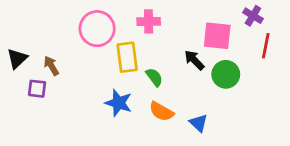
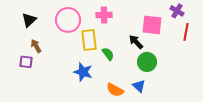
black triangle: (17, 59) -> (29, 20), moved
green circle: (226, 74) -> (147, 62), moved
orange semicircle: (161, 112) -> (115, 90), moved

